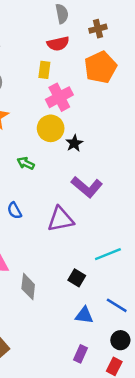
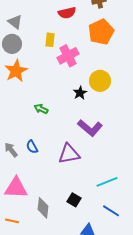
yellow rectangle: (44, 70) -> (50, 40), moved
yellow circle: (51, 128) -> (100, 81), moved
black square: (77, 278) -> (74, 200), moved
blue line: (117, 305) -> (111, 211), moved

